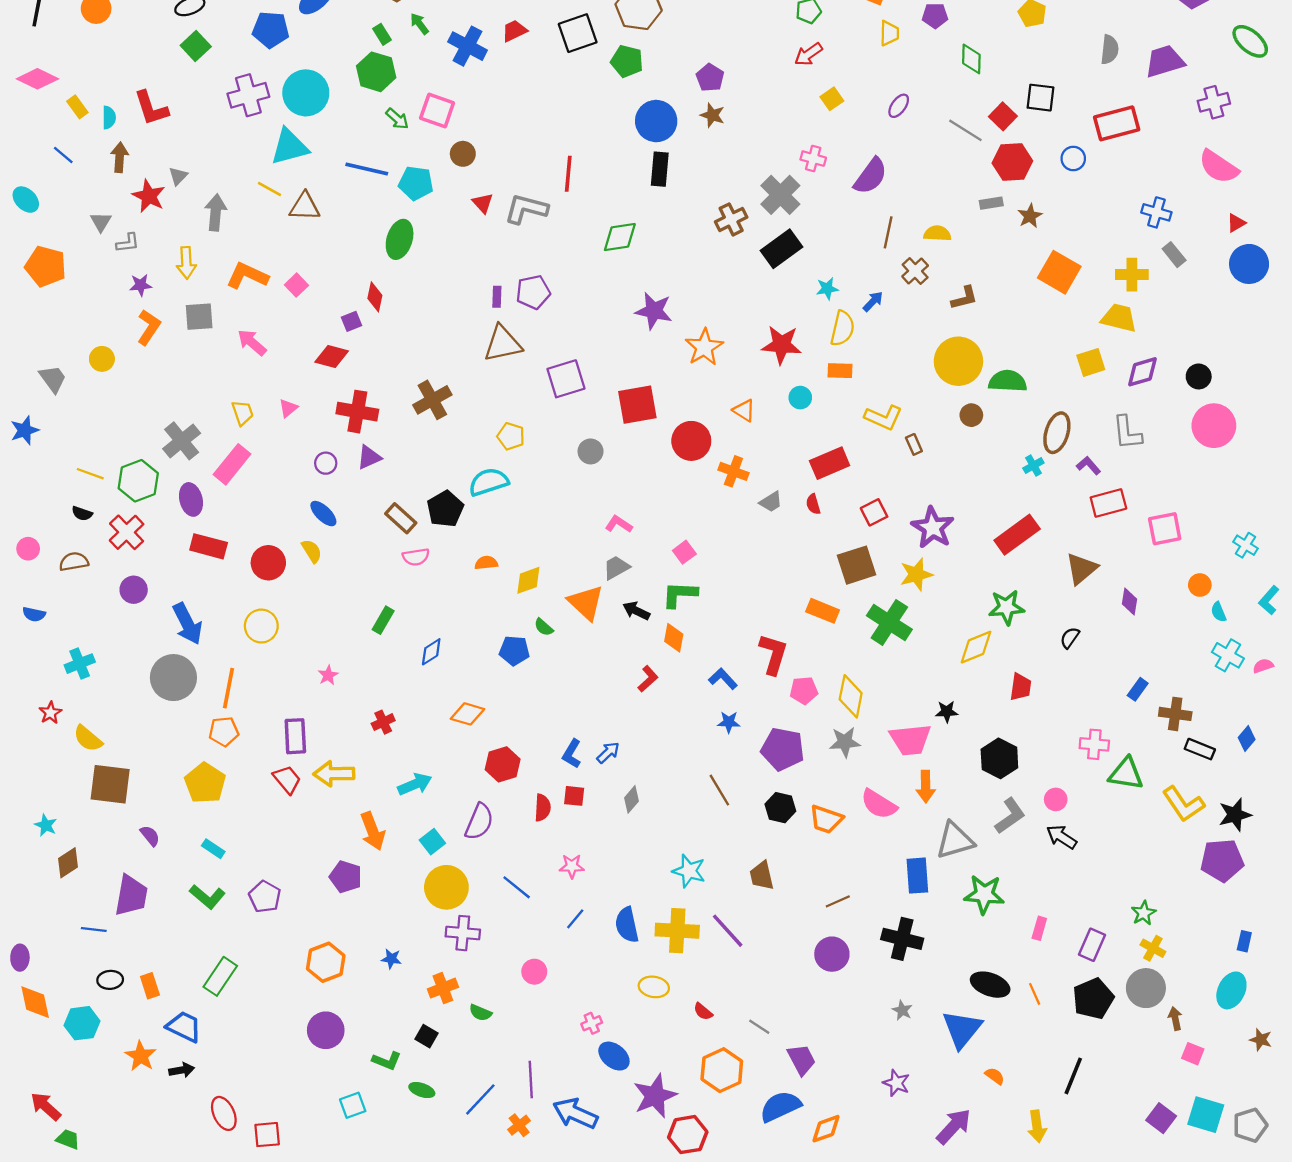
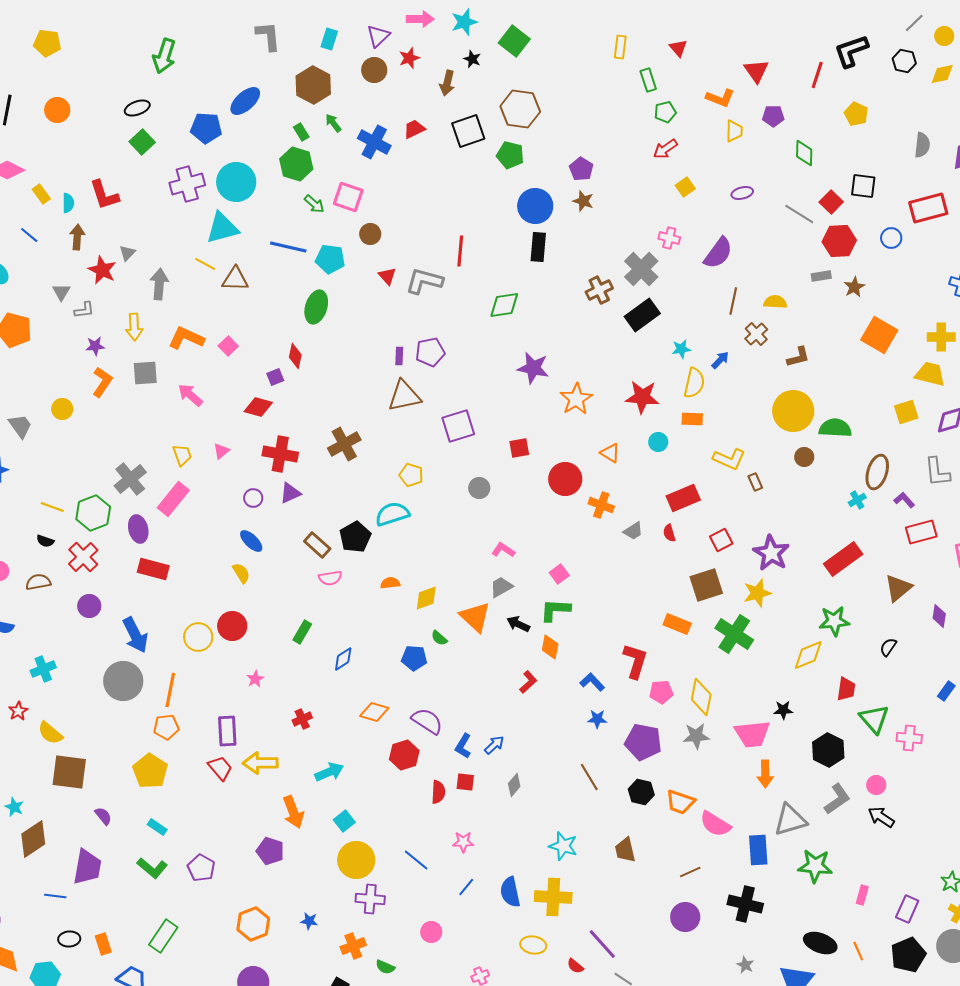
purple ellipse: (899, 106) -> (742, 193), turned 40
red square: (637, 405) -> (519, 448), size x0.6
red circle: (268, 563) -> (232, 626), moved
green triangle: (1126, 774) -> (874, 719), moved, turned 40
pink semicircle: (879, 804) -> (715, 824), moved
purple semicircle: (479, 822) -> (427, 721), moved, turned -80
brown diamond: (68, 863) -> (33, 839), size x1.4
purple line: (728, 931) -> (602, 944), moved

